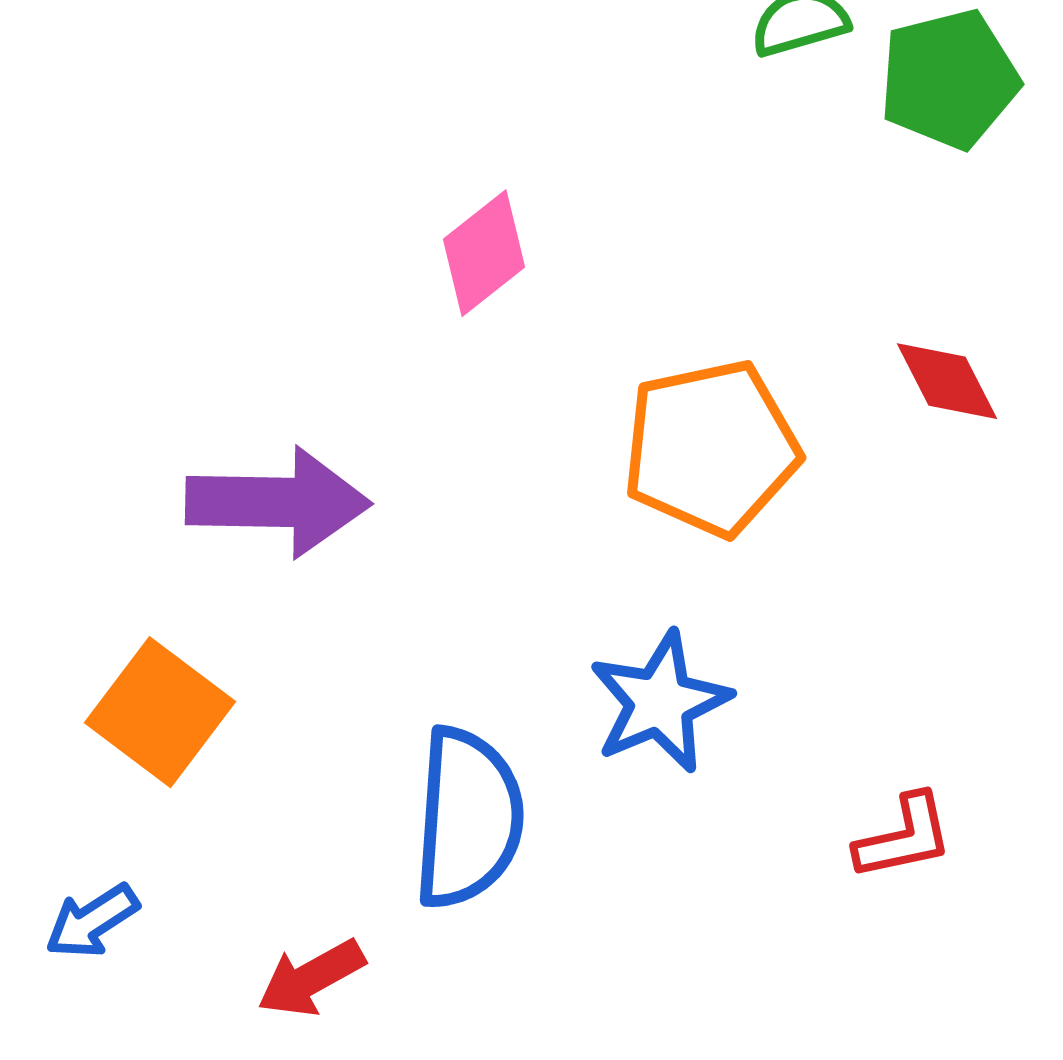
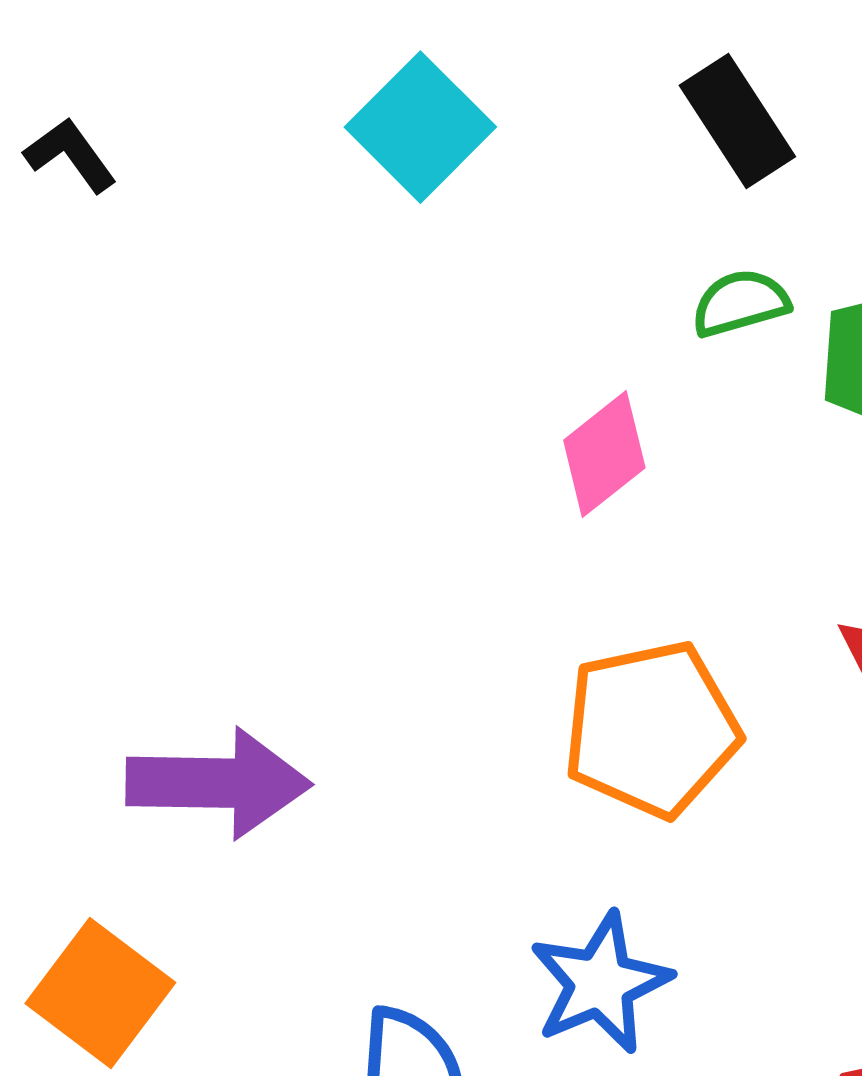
pink diamond: (484, 253) -> (604, 454), moved

